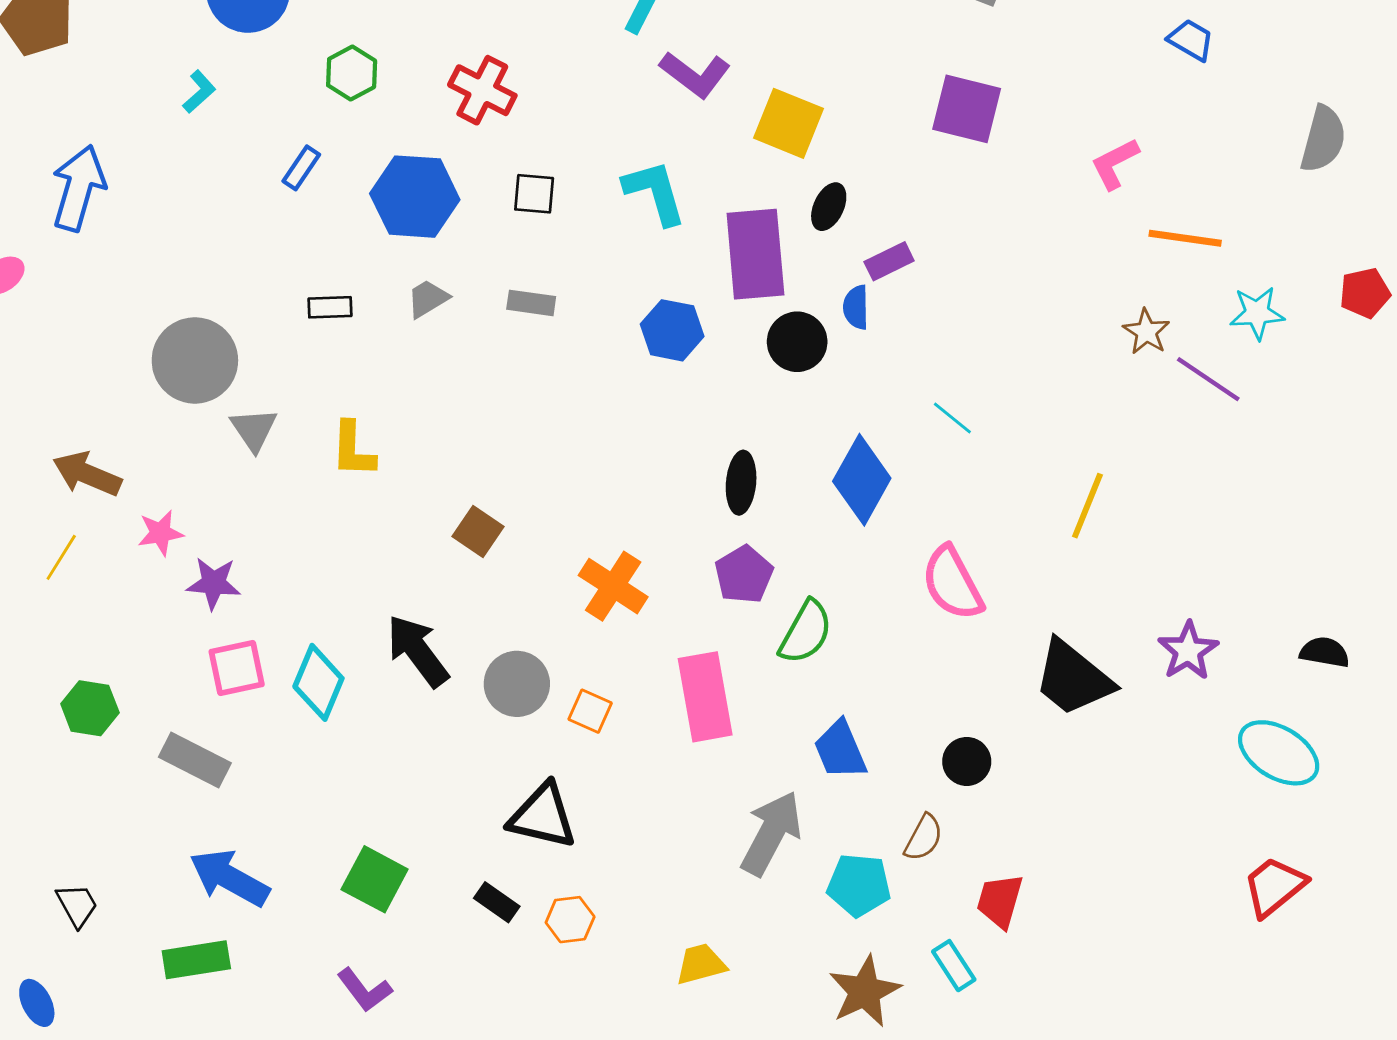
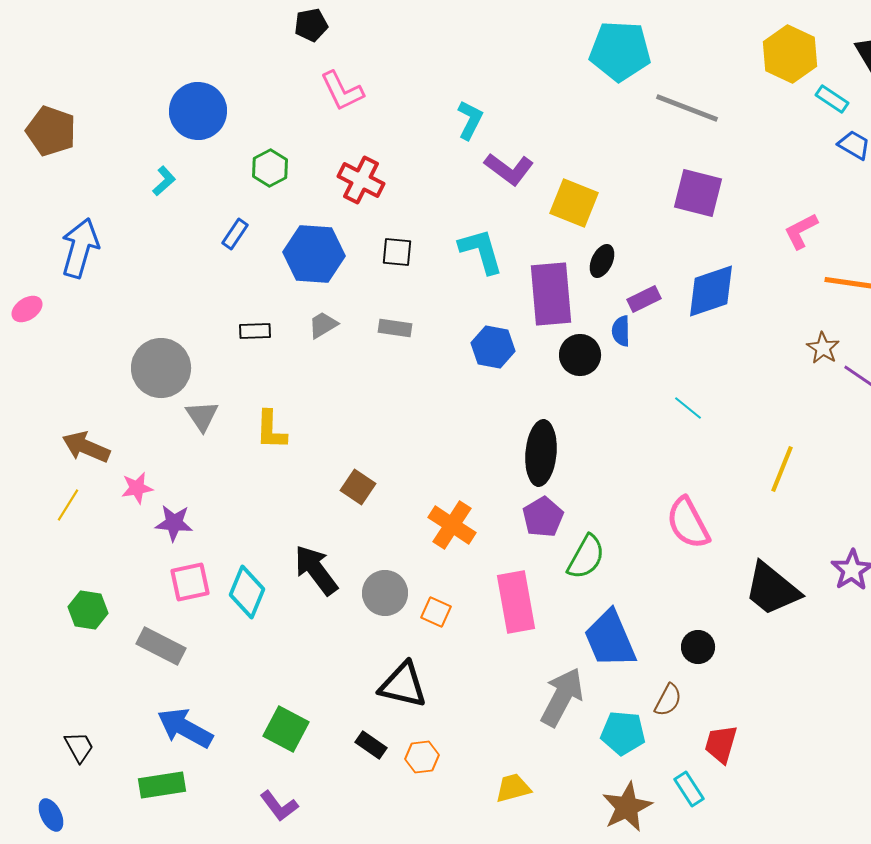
blue diamond: (862, 480) -> (711, 291), moved, turned 42
black ellipse: (741, 483) -> (541, 453), size x1.5
blue trapezoid: (840, 750) -> (610, 639), size x1.4

